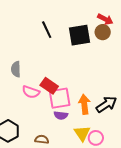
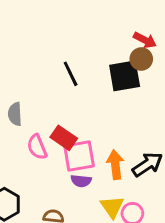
black line: (47, 30) -> (71, 74), moved
black square: (79, 35) -> (125, 76), moved
pink semicircle: (31, 92) -> (37, 147), turned 48

